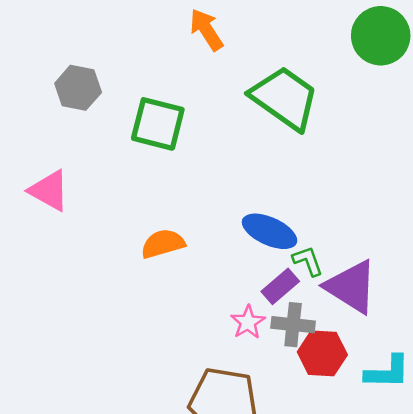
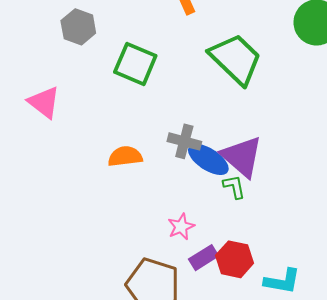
purple rectangle: (280, 286) -> (204, 258), moved
purple triangle: (351, 287) -> (242, 156), moved
gray cross: (293, 325) -> (184, 141), moved

